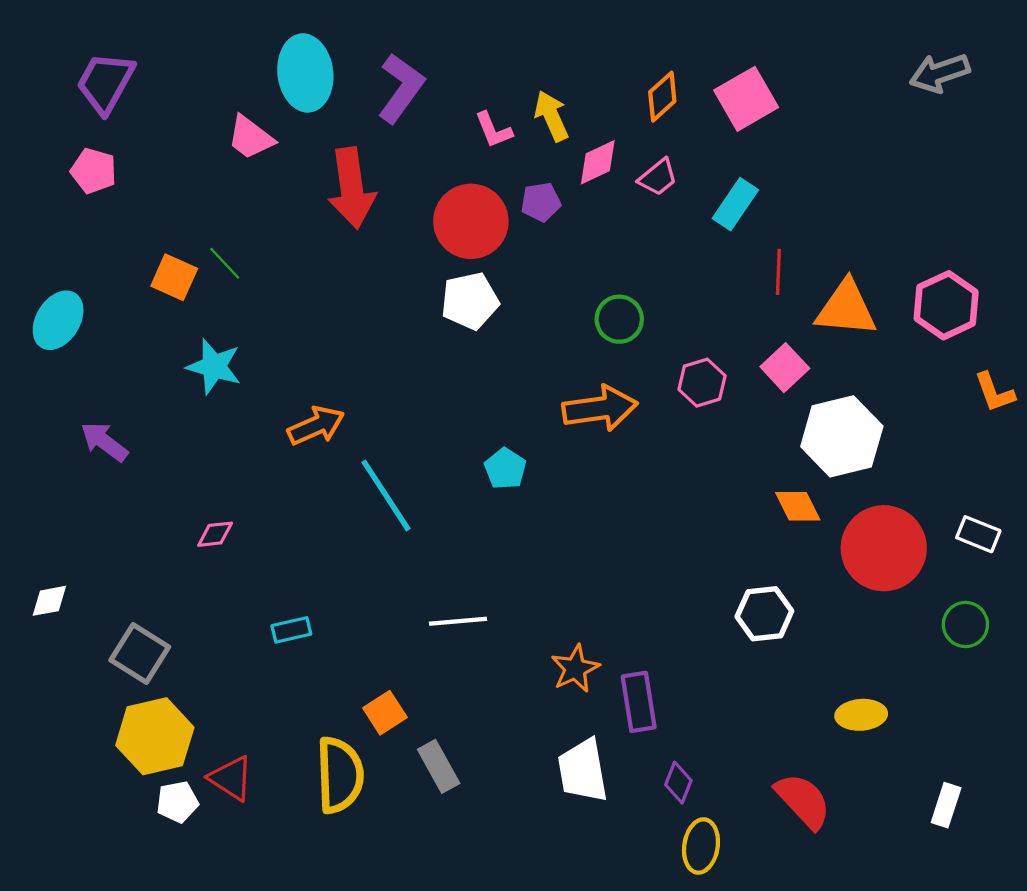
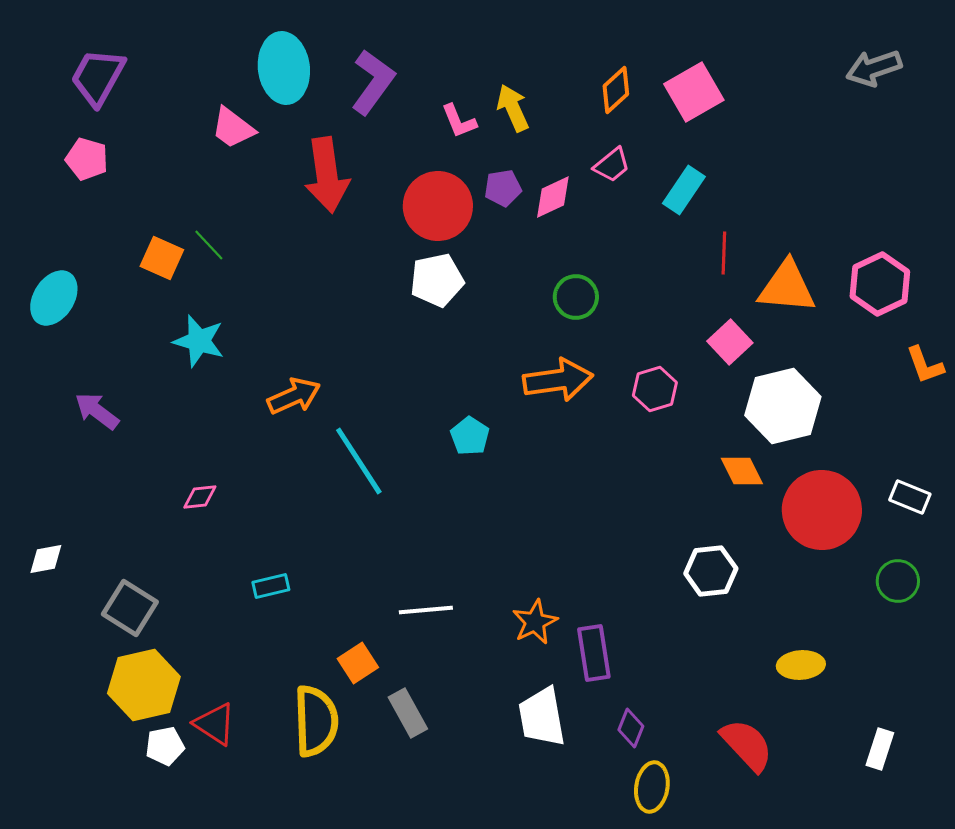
pink diamond: (598, 162) -> (553, 197), moved
pink hexagon: (702, 383) -> (655, 389), moved
white line: (458, 621) -> (426, 610), moved

